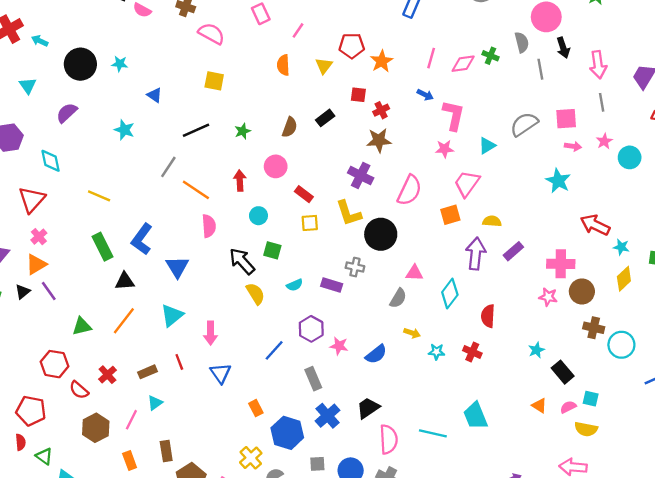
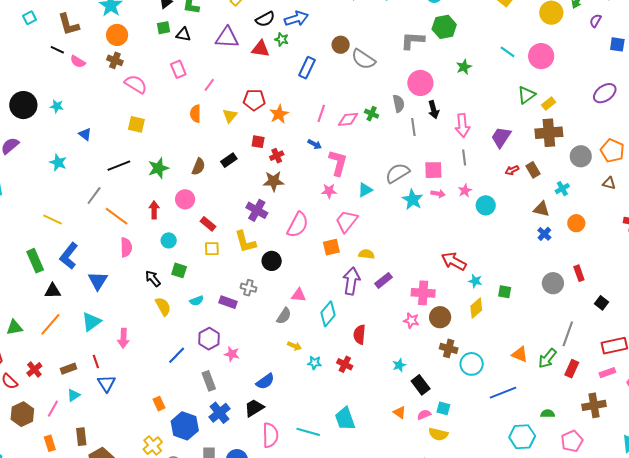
green star: (243, 131) -> (158, 168), size x1.5
cyan star: (558, 181) -> (413, 200), moved
yellow line: (99, 196) -> (53, 219), moved
black circle: (381, 234) -> (272, 261), size x0.7
black arrow: (242, 261) -> (153, 278), size x0.7
blue semicircle: (376, 354) -> (265, 381), moved
blue triangle: (221, 373) -> (106, 383), moved

